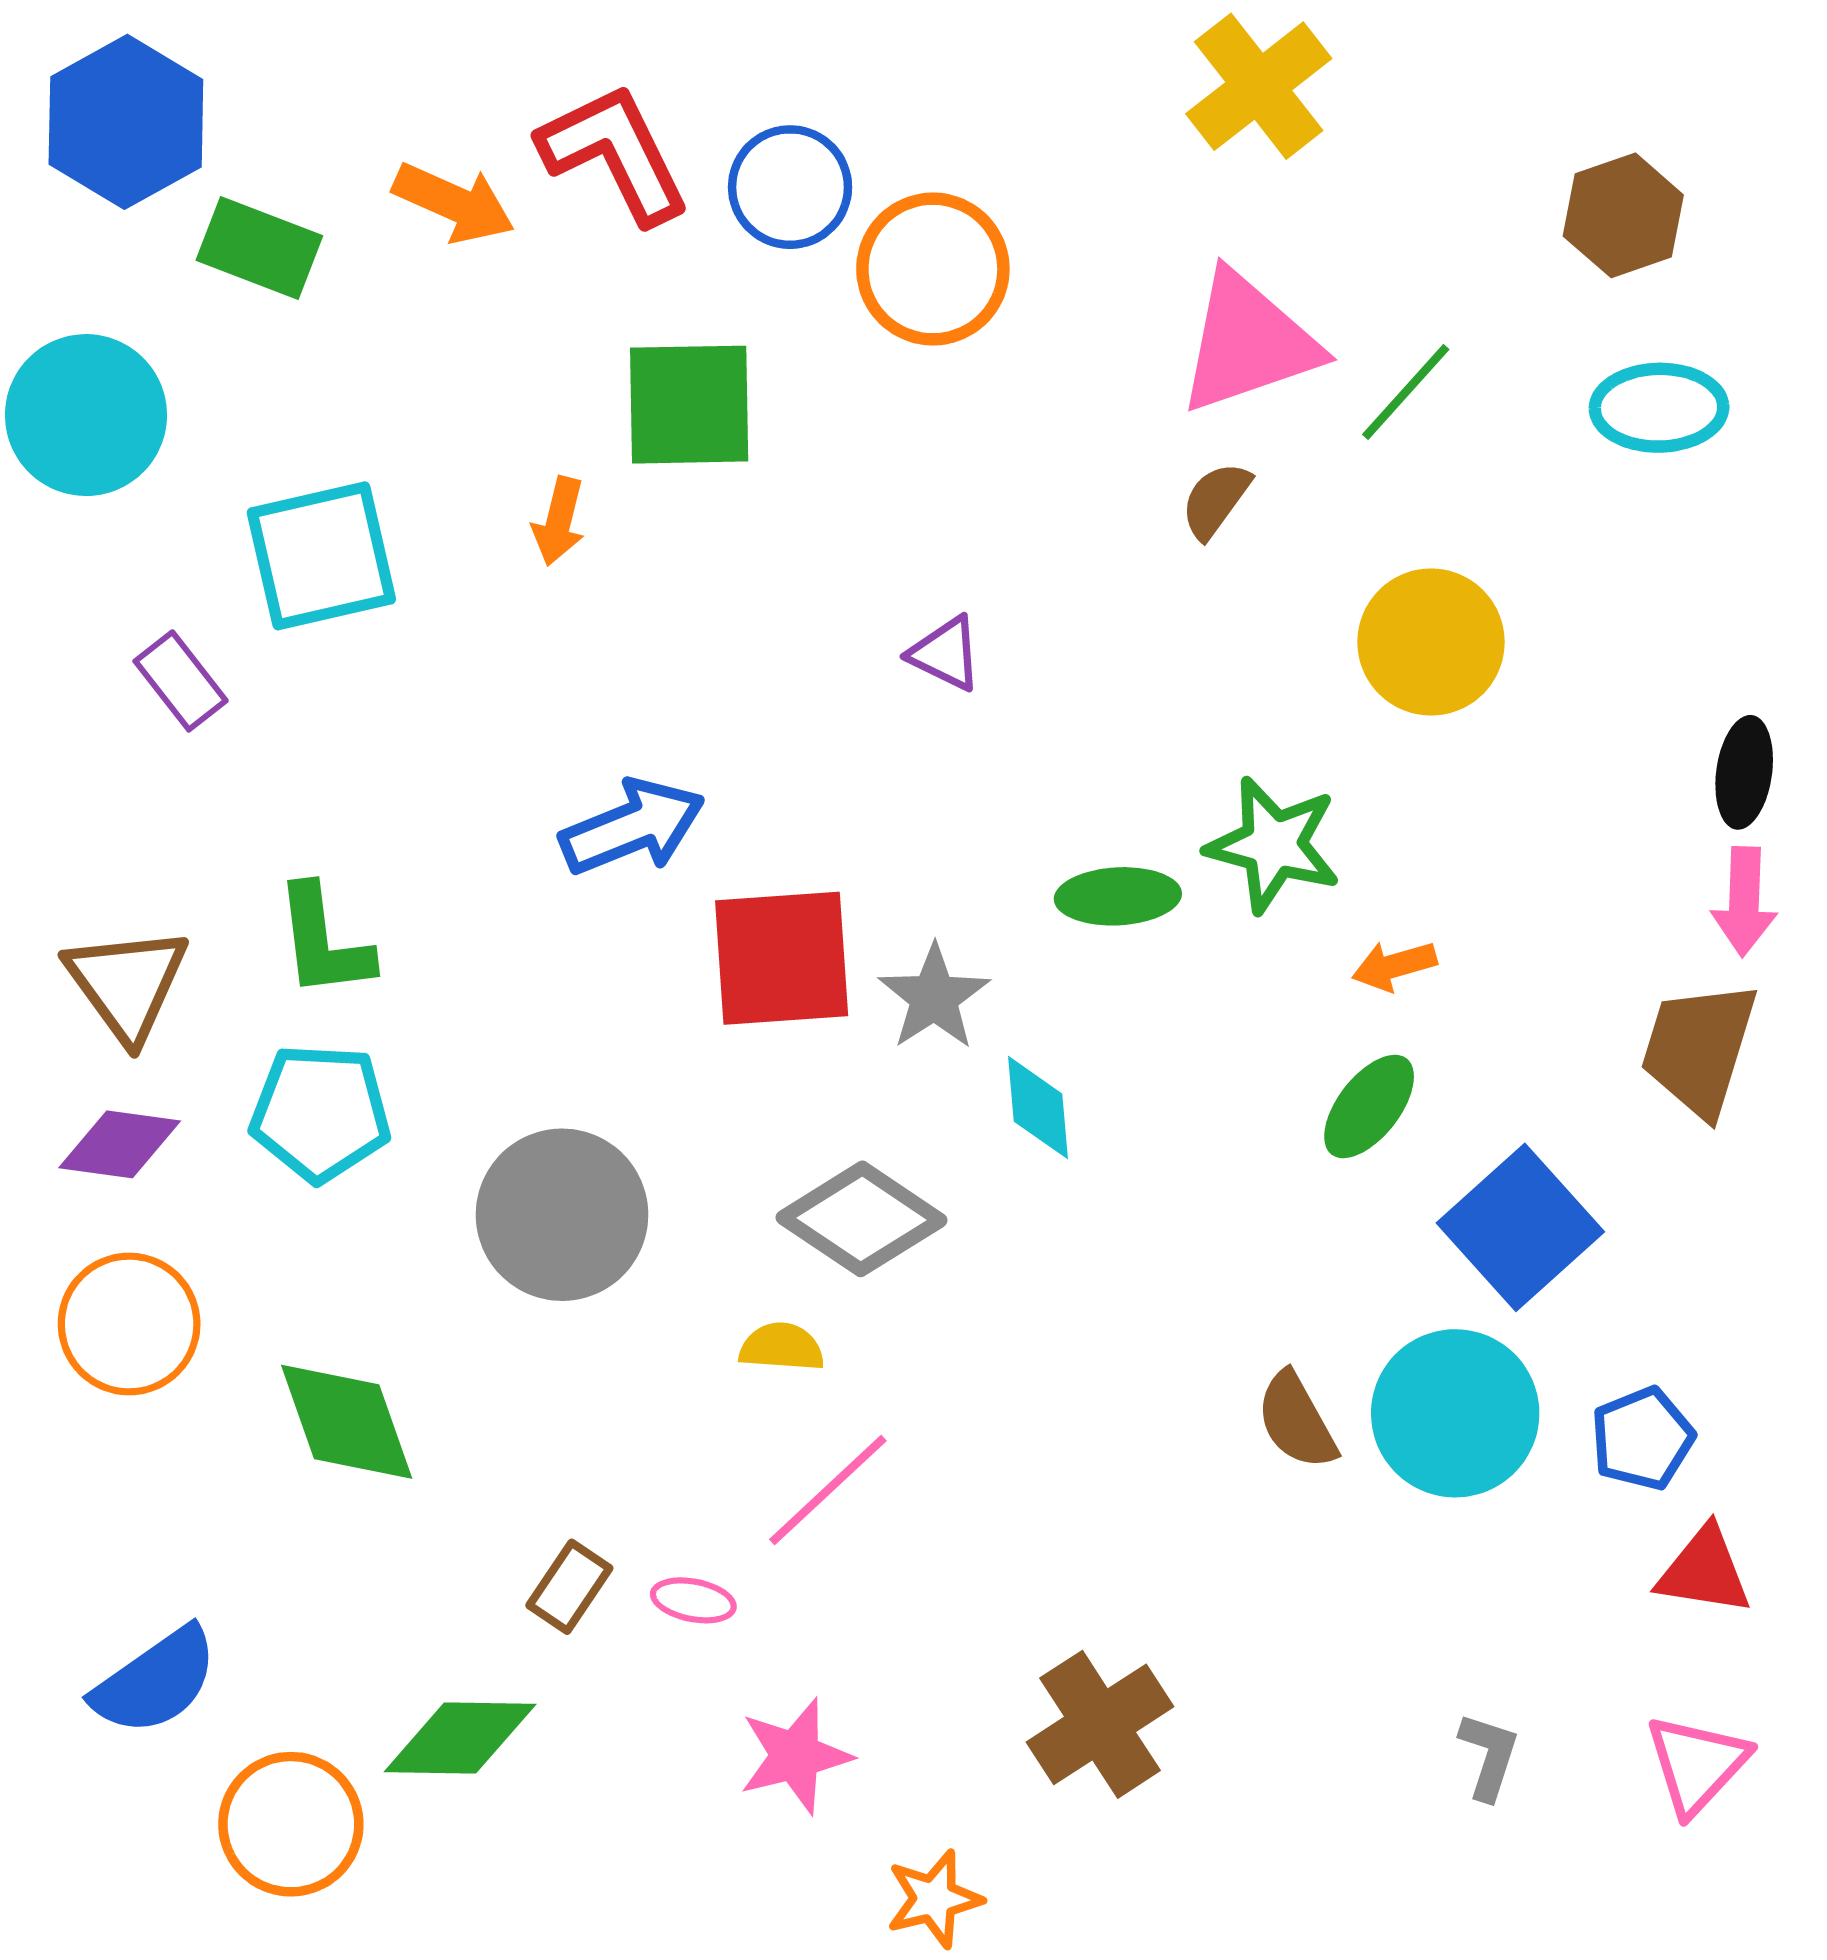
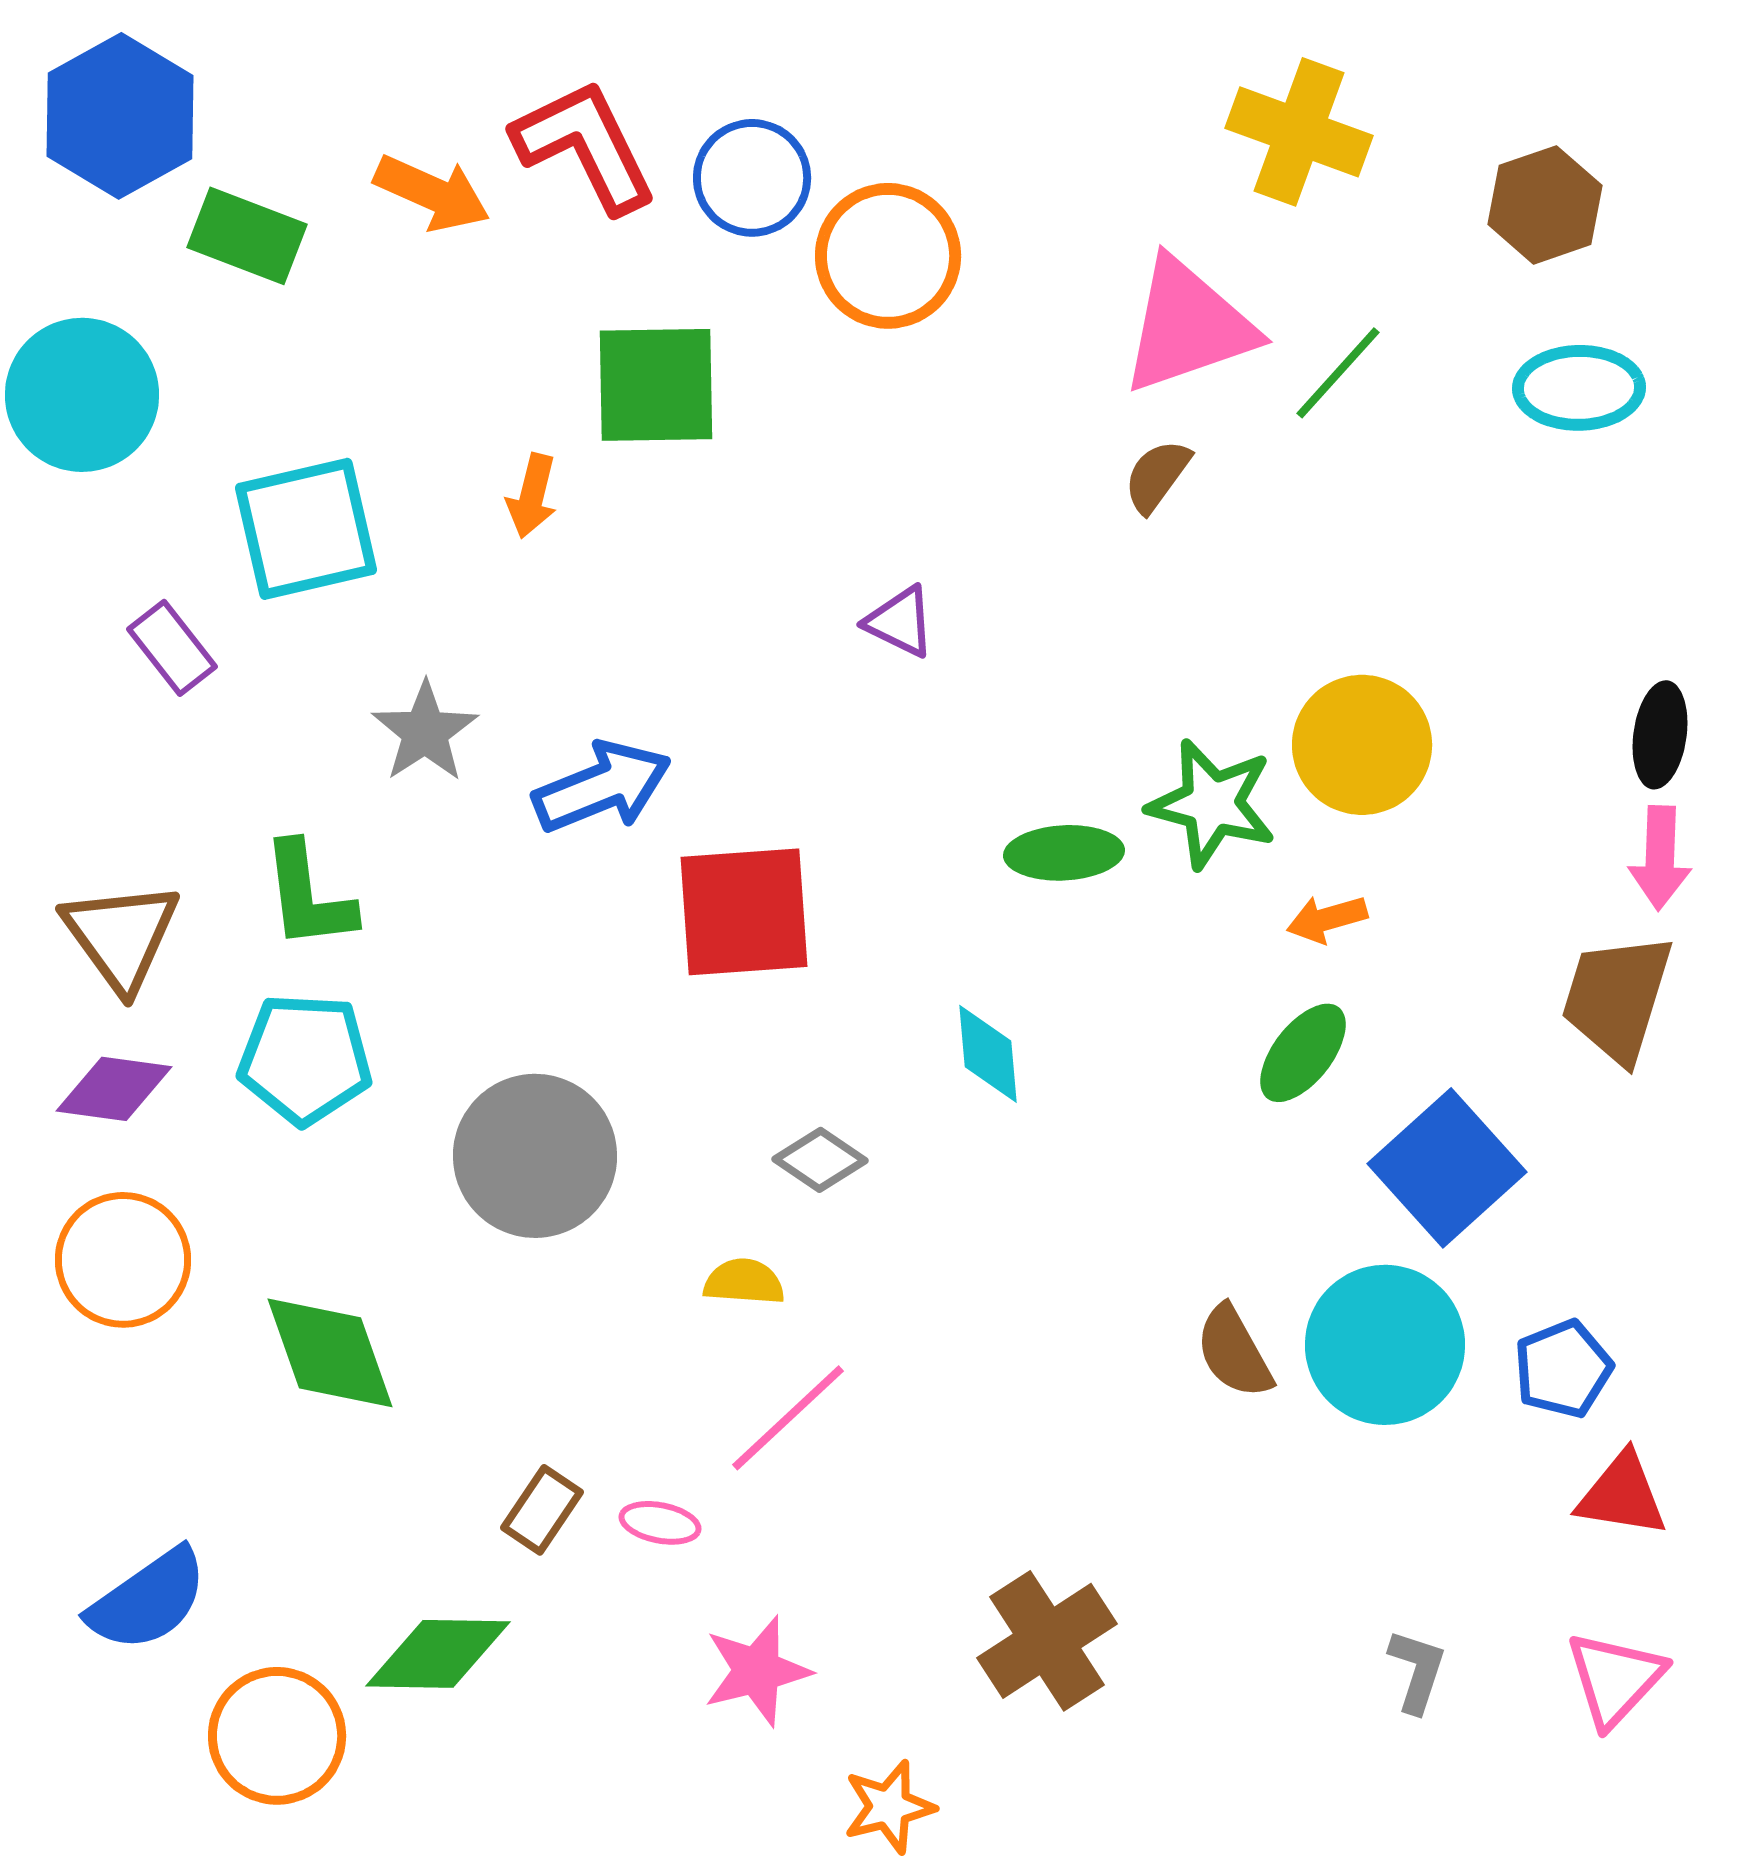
yellow cross: (1259, 86) -> (1299, 132), moved, turned -32
yellow circle: (1431, 642) -> (1362, 745), moved
gray star: (934, 997) -> (425, 732), moved
gray diamond: (861, 1219) -> (820, 1160), size x0.6

